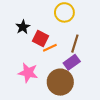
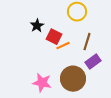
purple rectangle: (72, 62) -> (93, 62), moved
pink star: (28, 73) -> (42, 83), moved

